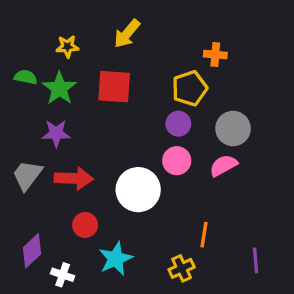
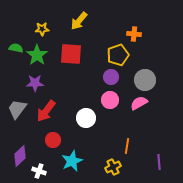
red arrow: (74, 178) -> (46, 111), turned 125
white circle: (138, 190) -> (86, 118), size x0.7

